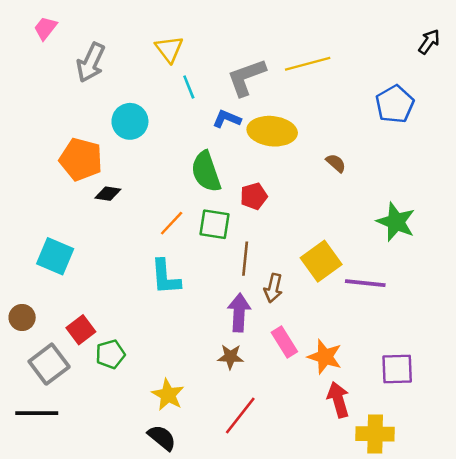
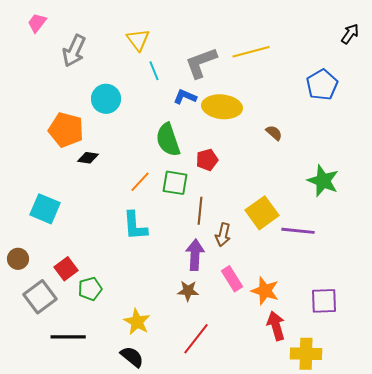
black line: (37, 413) -> (68, 337), moved

